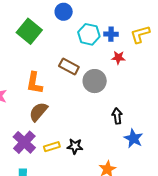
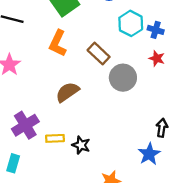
orange L-shape: (34, 83) -> (58, 43), moved
brown semicircle: (38, 112) -> (67, 92), moved
black arrow: (117, 116) -> (162, 128), moved

